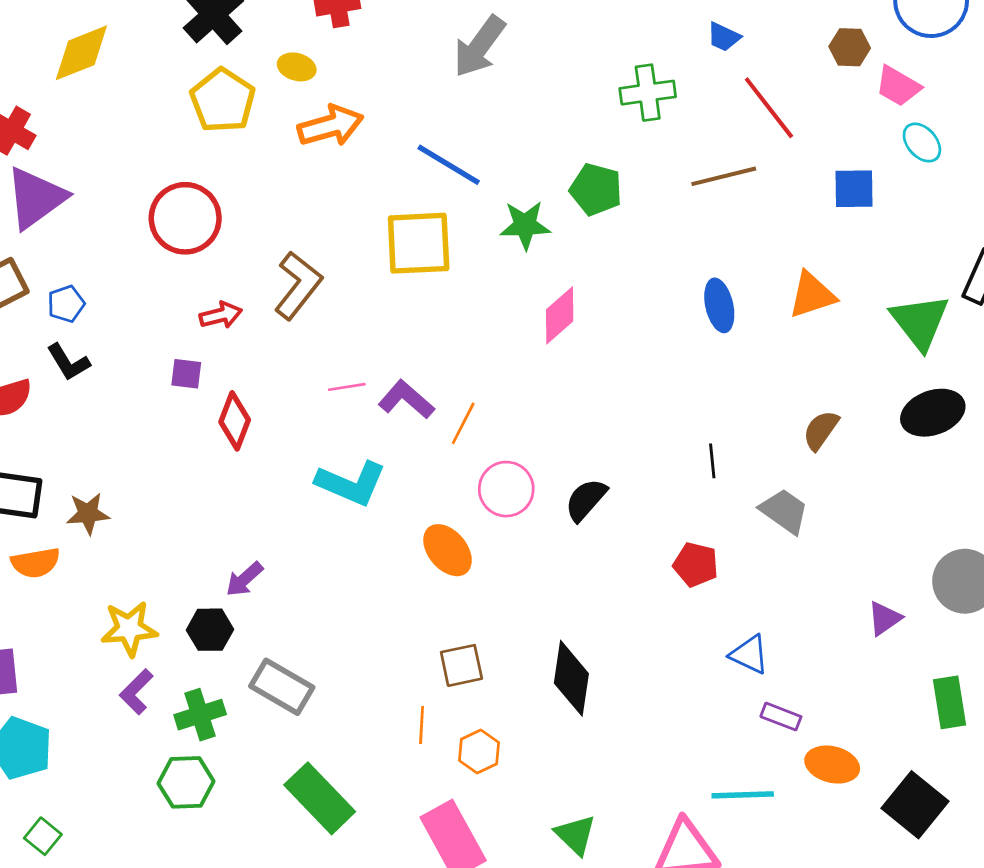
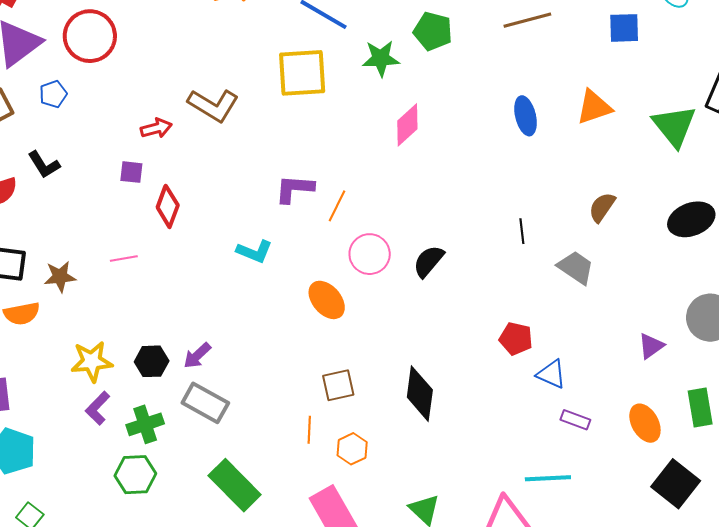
red circle: (185, 218) -> (90, 36), moved
brown L-shape: (298, 285) -> (213, 105), turned 84
blue pentagon: (66, 304) -> (53, 94), moved
pink line: (347, 387) -> (124, 259), moved
purple L-shape: (406, 400) -> (295, 189), turned -36
black ellipse: (933, 413) -> (691, 219), moved
cyan L-shape: (351, 483) -> (254, 251), size x0.7
red pentagon: (696, 565) -> (516, 339), moved
purple arrow: (244, 579) -> (197, 356), moved
orange ellipse: (832, 765) -> (645, 423), moved, turned 48

